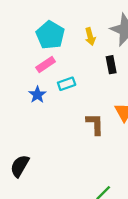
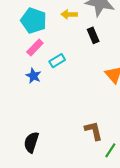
yellow arrow: (90, 37) -> (69, 14), turned 119
brown L-shape: (95, 124) -> (94, 131), moved

